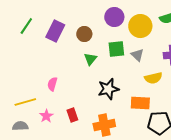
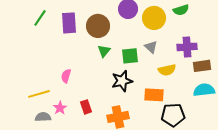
purple rectangle: (55, 31) -> (69, 23), turned -30
brown circle: (84, 34) -> (98, 26), size x1.5
green square: (116, 49) -> (130, 56), moved
gray semicircle: (20, 126) -> (43, 117), moved

